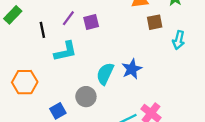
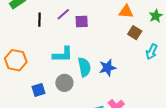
brown square: (155, 22) -> (135, 33), turned 32
cyan L-shape: (65, 51) -> (63, 54), moved
cyan semicircle: (105, 74) -> (84, 67), turned 132

